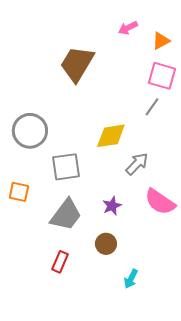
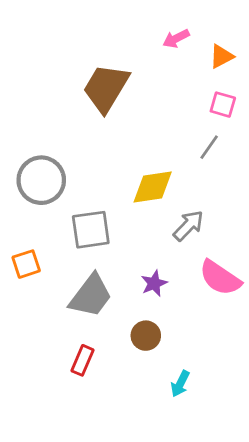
pink square: (162, 76) -> (223, 105), size x0.7
orange square: (19, 192) -> (26, 264), turned -30

